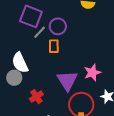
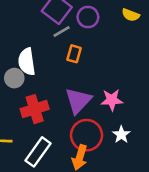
purple circle: (58, 26) -> (88, 17), moved
red cross: (36, 97) -> (35, 109), size x1.5

